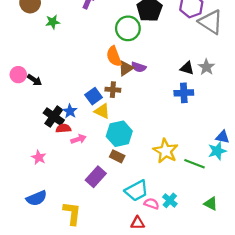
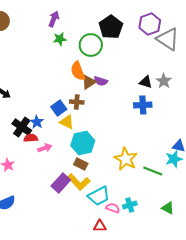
green star: (53, 22) -> (60, 39), moved
cyan cross: (170, 200) -> (130, 205), turned 32
yellow L-shape: (72, 213) -> (79, 182), moved, turned 130

